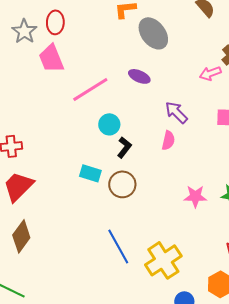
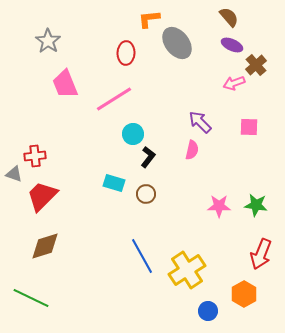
red ellipse: (55, 22) -> (126, 53), moved
pink trapezoid: (51, 58) -> (65, 84), moved
purple ellipse: (139, 76) -> (232, 45), moved
brown circle: (122, 184) -> (146, 194), size x0.7
brown diamond: (21, 236) -> (45, 246), turned 36

